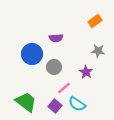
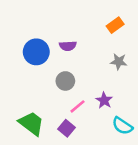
blue circle: (32, 54) -> (36, 52), moved
purple star: (86, 72) -> (104, 100), moved
cyan semicircle: (77, 104) -> (122, 126), moved

